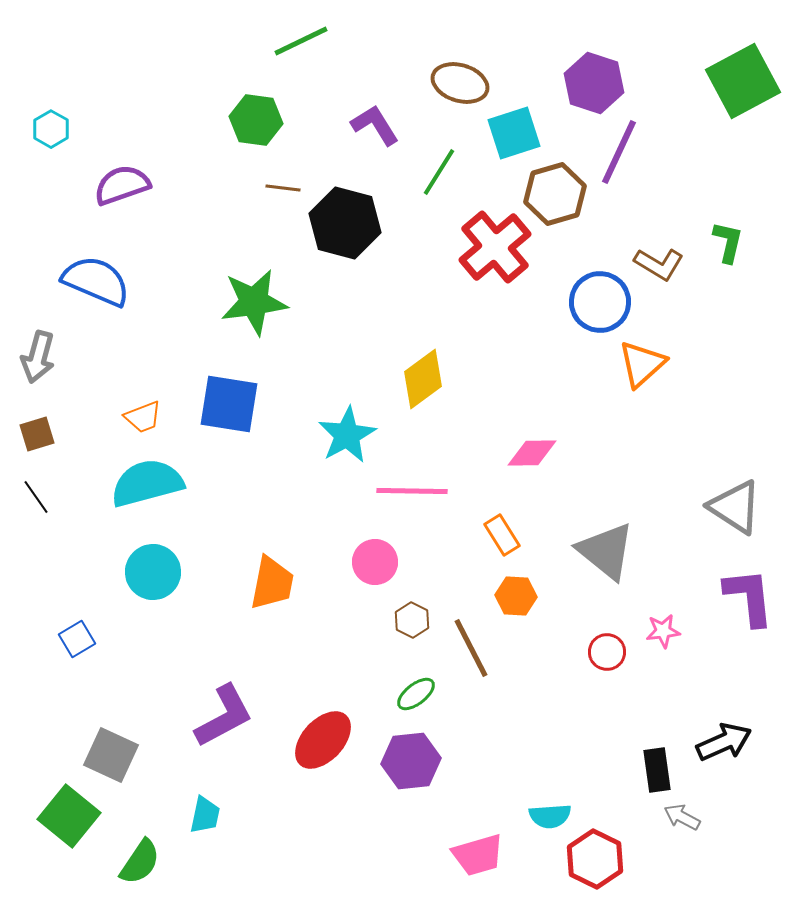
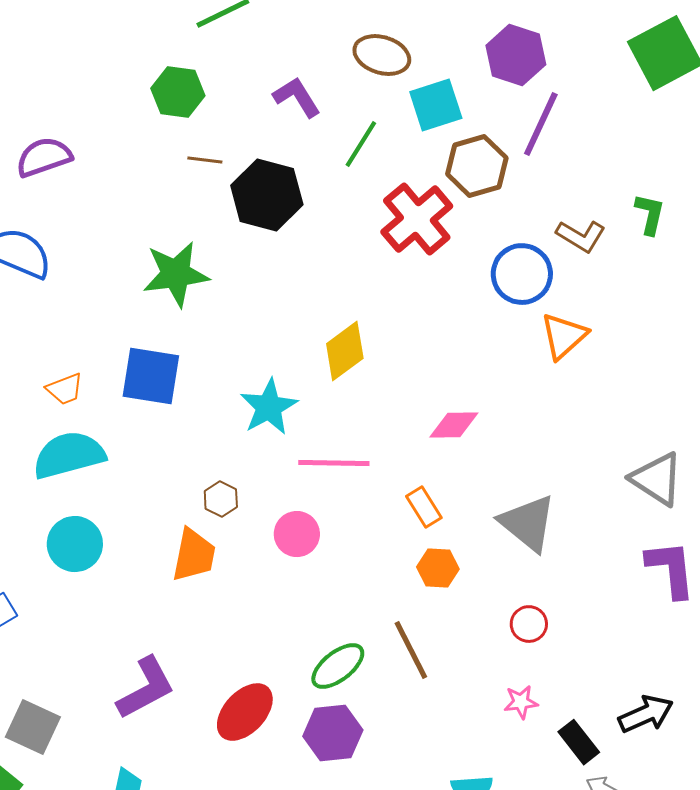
brown hexagon: (412, 620) -> (221, 499), moved
pink star: (663, 631) -> (521, 702), moved
brown line: (471, 648) -> (411, 650), moved
green ellipse: (416, 694) -> (338, 666), size x1.4
black rectangle: (657, 770) -> (579, 742), turned -30

